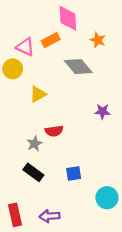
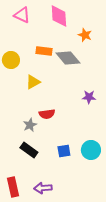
orange rectangle: (51, 40) -> (44, 51), moved, turned 35
pink triangle: (25, 47) -> (22, 15), moved
cyan circle: (107, 198) -> (91, 150), moved

